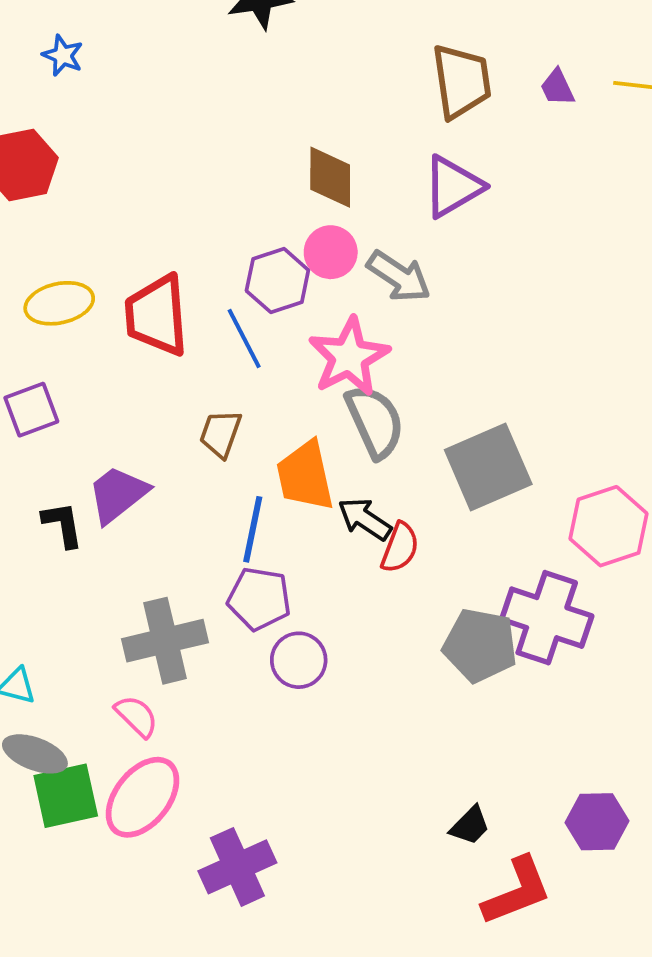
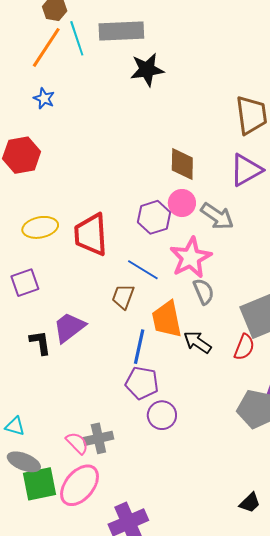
blue line: (244, 339) -> (143, 270), moved, turned -32
gray semicircle: (375, 421) -> (204, 291), size x0.7
red semicircle: (400, 548) -> (244, 347), moved
gray cross: (165, 641) -> (98, 438), moved, size x0.7

